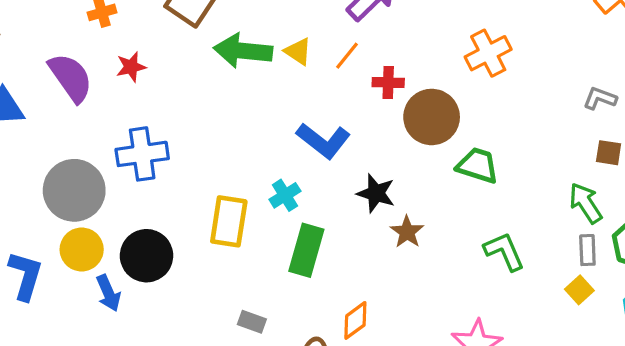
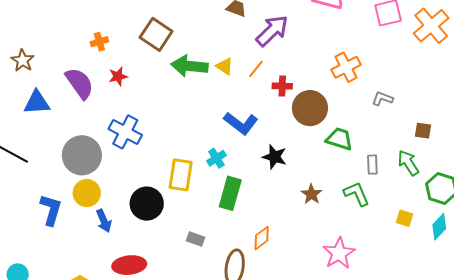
gray L-shape: (600, 98) -> (382, 99), moved
blue cross: (142, 154) -> (125, 132), turned 36
brown star: (407, 232) -> (311, 194), moved
gray rectangle: (587, 250) -> (372, 165), moved
black circle: (146, 256) -> (147, 204), moved
yellow square: (579, 290) -> (405, 218), turned -30

